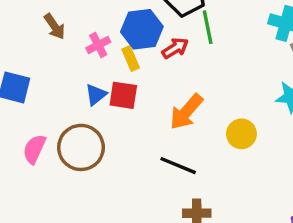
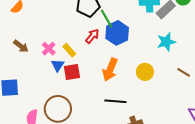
blue hexagon: (142, 29) -> (117, 33), moved
blue triangle: (96, 95) -> (58, 65), moved

